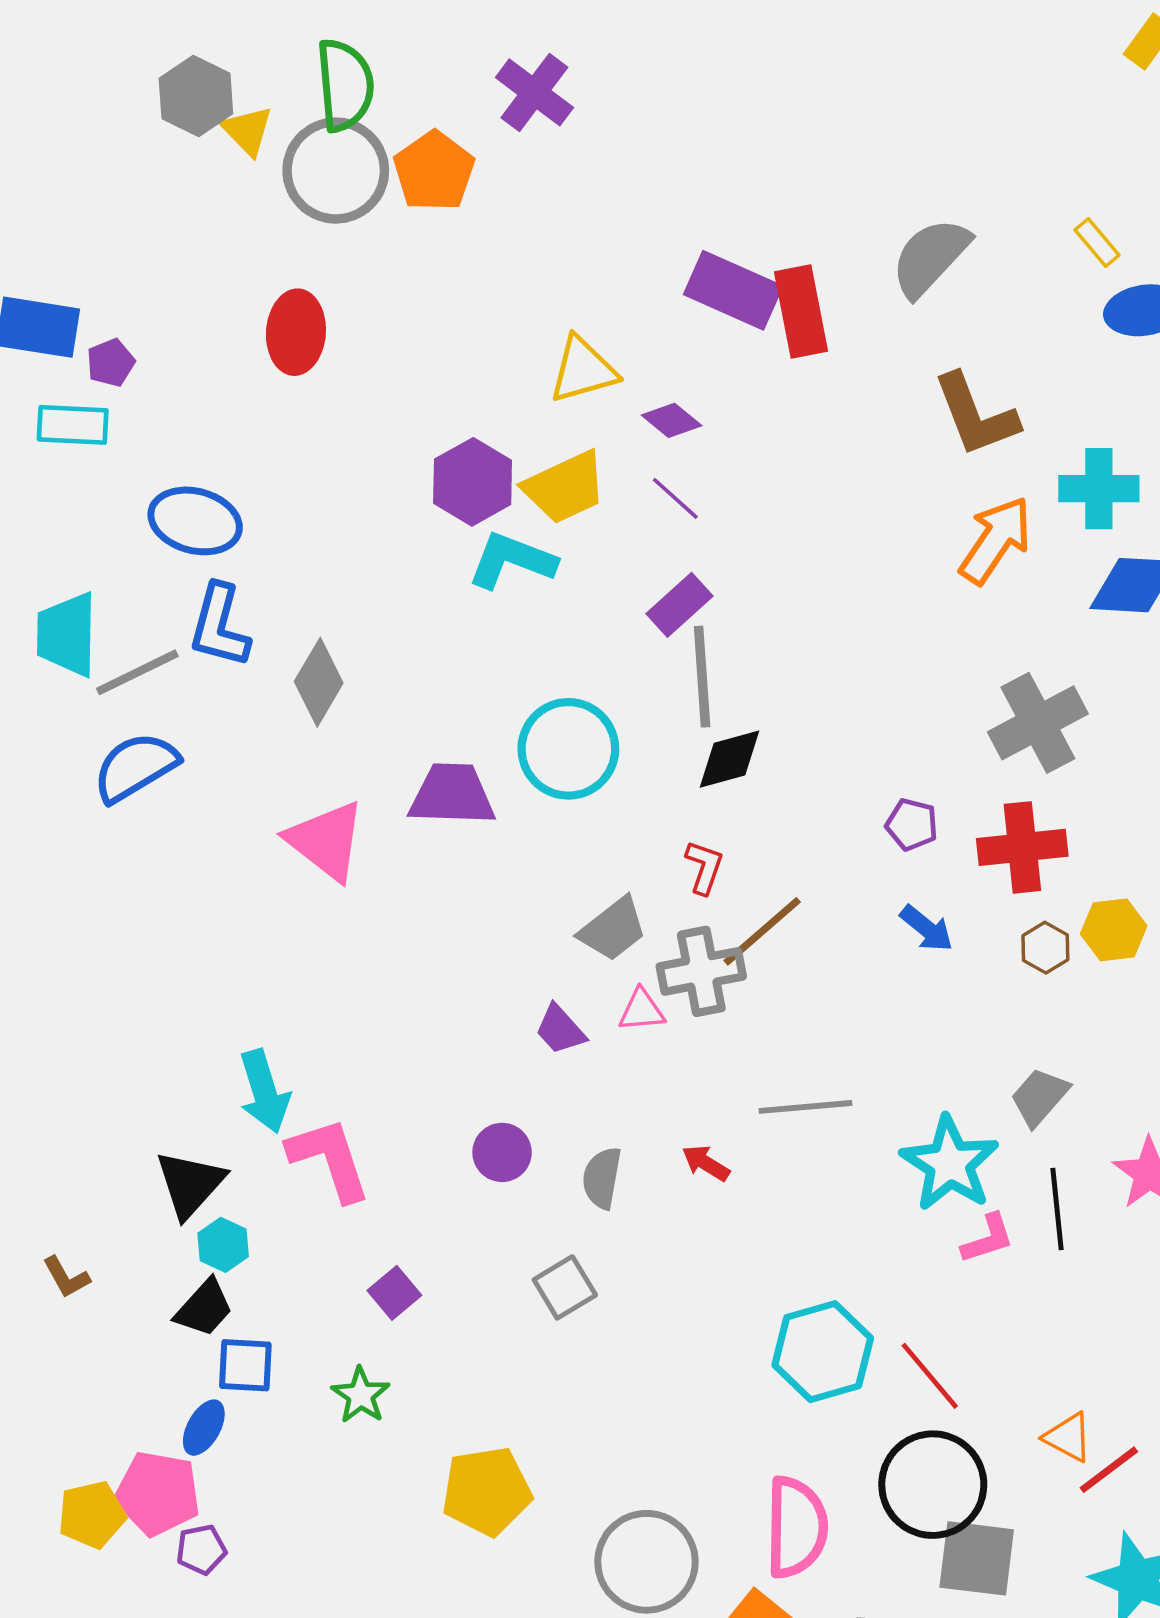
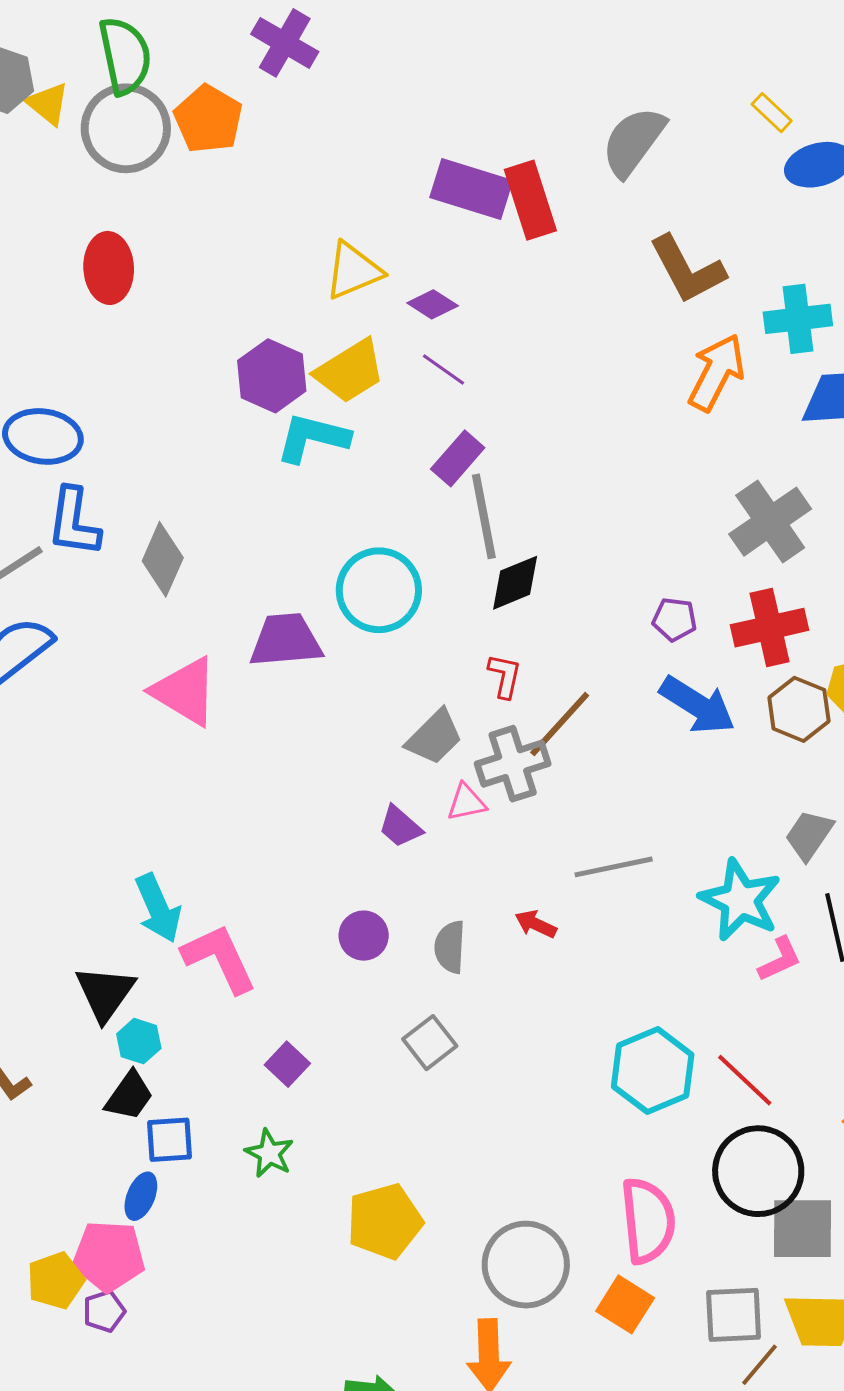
blue arrow: (927, 928) -> (697, 705), size x1.6
brown hexagon: (1045, 948) -> (799, 709), size x1.5
purple pentagon: (201, 1549) -> (104, 1311), moved

